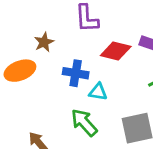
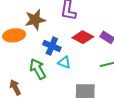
brown star: (44, 42) -> (35, 20), size x1.5
green arrow: (84, 123) -> (38, 69), moved

